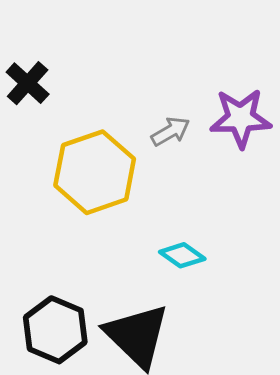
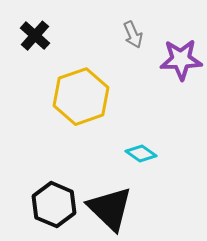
gray arrow: (171, 131) -> (133, 35), moved, turned 96

